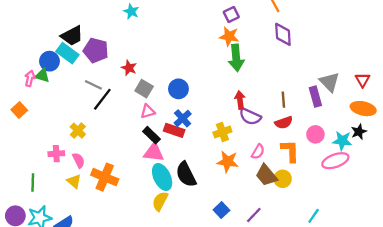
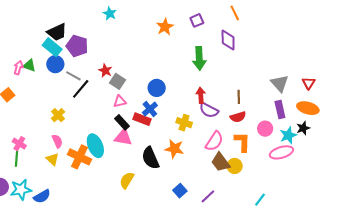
purple diamond: (283, 34) -> (228, 40), moved
orange star: (229, 36) -> (165, 27), moved, turned 30
blue circle: (49, 61) -> (55, 64), moved
red star: (129, 68) -> (105, 71), moved
blue circle: (178, 89) -> (157, 88), moved
purple rectangle: (315, 97) -> (280, 109), moved
yellow cross: (222, 132) -> (184, 123), turned 35
cyan star: (342, 141) -> (288, 135), turned -30
pink semicircle: (258, 152) -> (214, 141), size x1.5
pink cross: (56, 154) -> (19, 144), moved, turned 32
orange star: (228, 162) -> (174, 149), moved
cyan ellipse: (162, 177) -> (95, 146), moved

